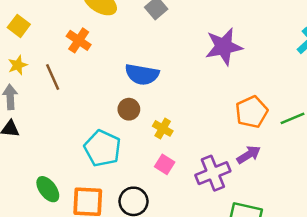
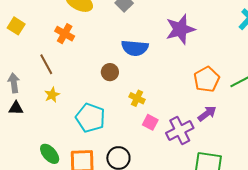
yellow star: (18, 65) -> (52, 95), moved
blue semicircle: (142, 74) -> (135, 48), moved
brown circle: (129, 109) -> (110, 72), moved
pink square: (165, 164) -> (150, 122), moved

